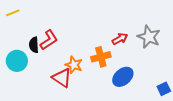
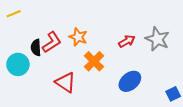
orange cross: (101, 57) -> (94, 61), moved, turned -30
orange star: (74, 65) -> (78, 37), moved

